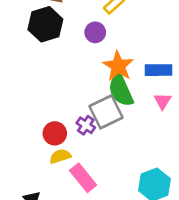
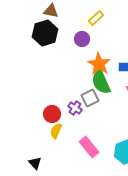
gray square: (106, 112) -> (90, 98), size x0.7
yellow semicircle: (60, 156) -> (56, 131), turned -49
pink rectangle: (83, 178) -> (89, 147), moved

